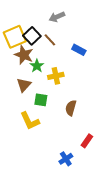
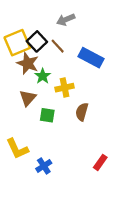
blue rectangle: (79, 50) -> (91, 58), size x1.5
brown semicircle: (71, 108) -> (82, 112), moved
yellow L-shape: (30, 121) -> (17, 149), moved
blue cross: (66, 159) -> (44, 166), moved

